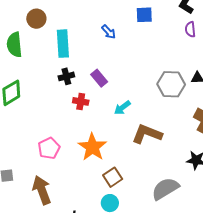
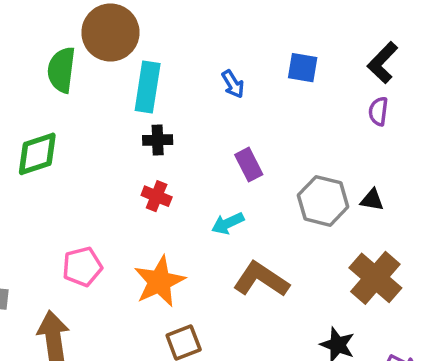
brown circle: (36, 19) -> (110, 32), size x1.6
black cross: (66, 76) -> (158, 140), moved
purple rectangle: (99, 78) -> (249, 165), moved

